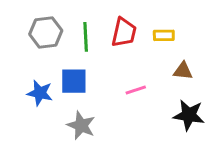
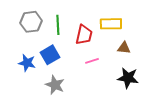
red trapezoid: (124, 32) -> (84, 35), moved
yellow rectangle: (164, 35) -> (111, 24), size x1.5
blue square: (74, 81) -> (50, 55), turned -30

